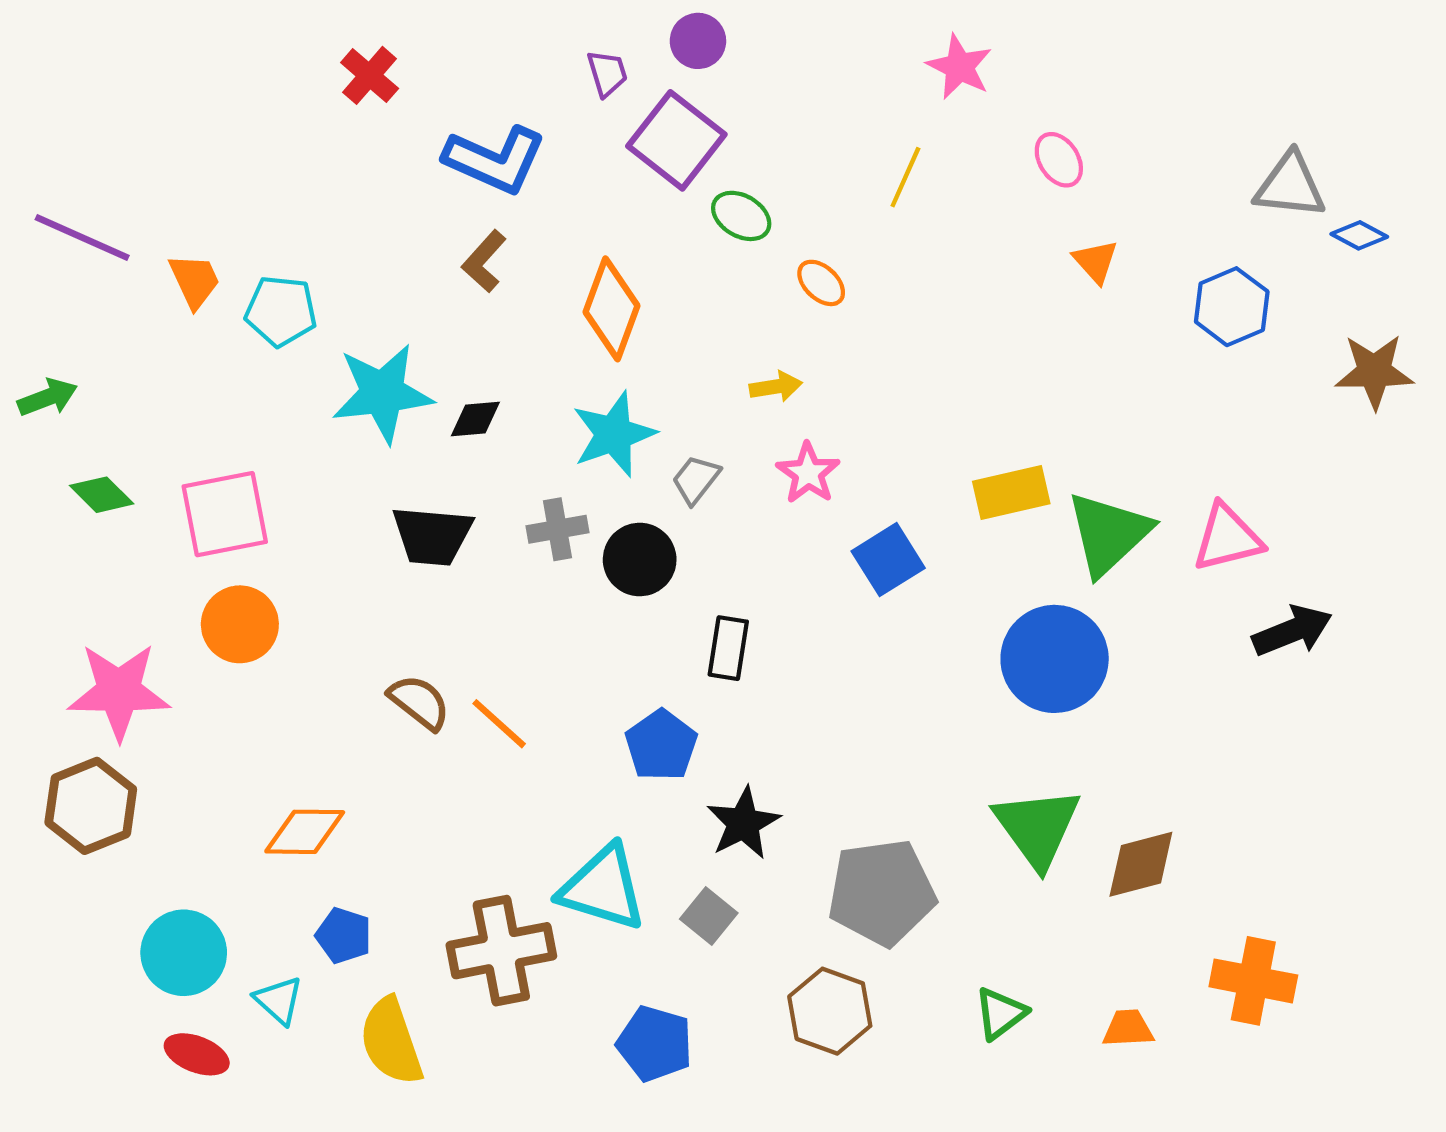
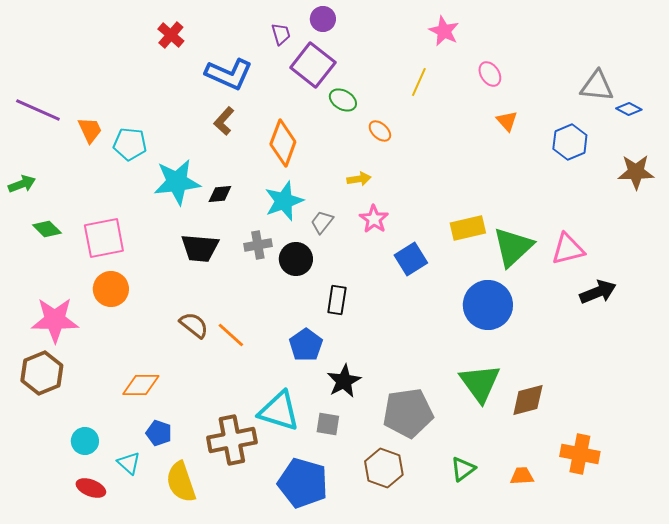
gray square: (709, 916) -> (328, 424), turned -30
cyan circle: (184, 953) -> (85, 441), size x0.7
blue pentagon: (655, 1044) -> (303, 483), size x1.4

